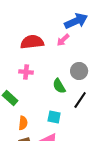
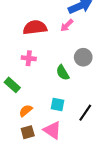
black line: (80, 100) -> (85, 113), moved
orange semicircle: (23, 123) -> (26, 111), turned -136

